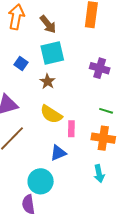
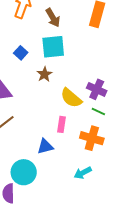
purple cross: (100, 68) -> (97, 89), moved
yellow semicircle: (51, 114) -> (71, 98), moved
cyan arrow: (99, 174) -> (83, 173), turned 66

